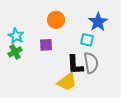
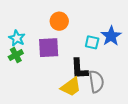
blue star: (98, 22) -> (111, 36), moved
purple square: (46, 45) -> (49, 48), size x1.5
gray semicircle: (91, 63) -> (96, 82), moved

